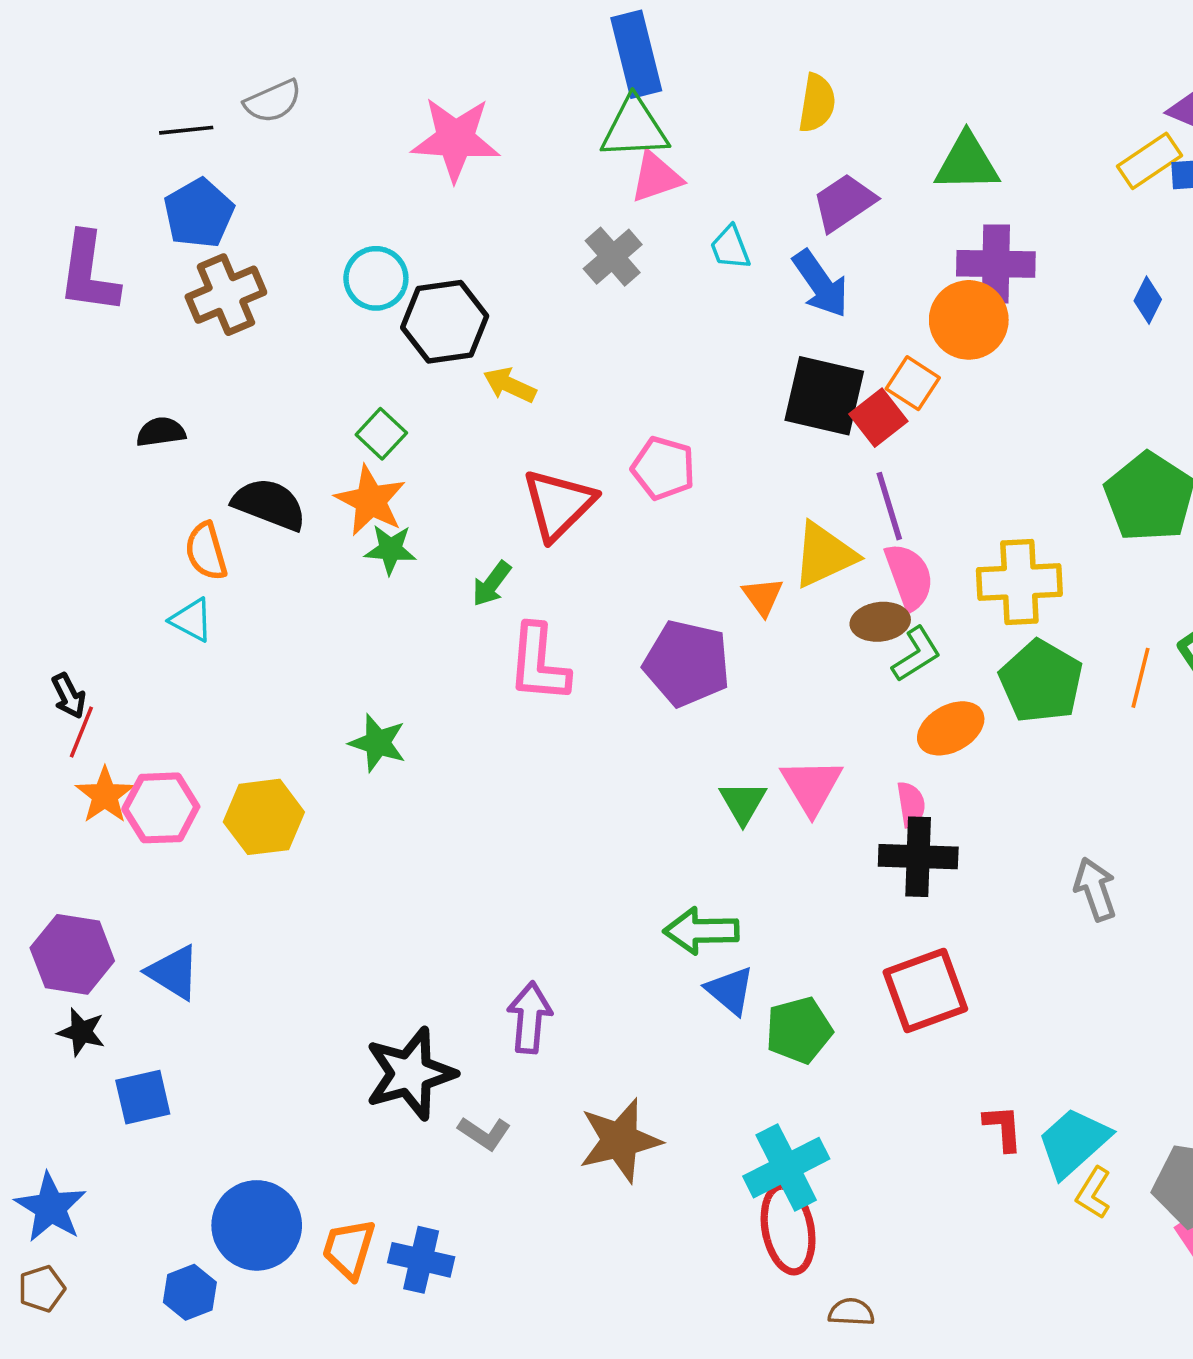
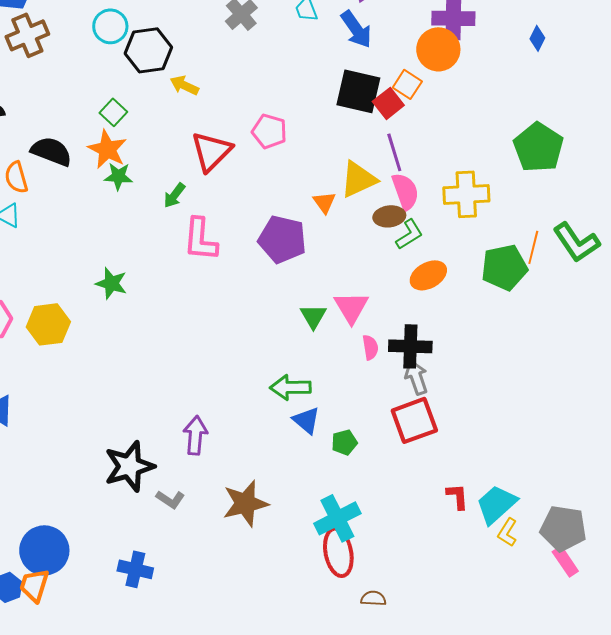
green pentagon: (1041, 681) -> (504, 267), moved, turned 30
pink semicircle: (911, 804) -> (370, 347), moved
gray arrow: (1095, 889) -> (416, 377), moved
green pentagon: (799, 1030) -> (344, 442), size x0.7
orange trapezoid: (349, 1249) -> (34, 585), moved

